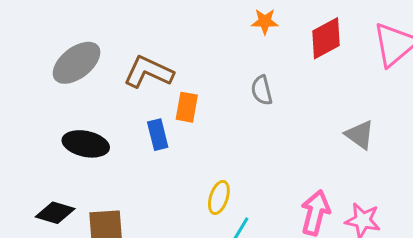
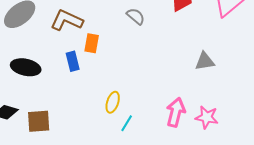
gray semicircle: (262, 90) -> (136, 16), moved, turned 144
gray triangle: (360, 135) -> (205, 61), turned -45

